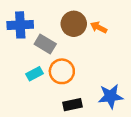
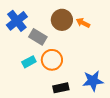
blue cross: (20, 25) -> (17, 21), turned -35

